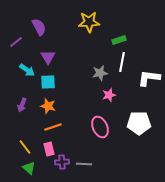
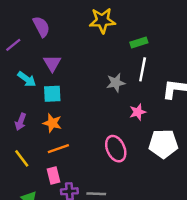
pink star: (109, 95) -> (138, 112), moved
yellow line: (25, 147) -> (22, 158), moved

